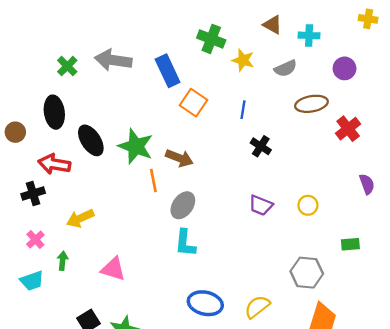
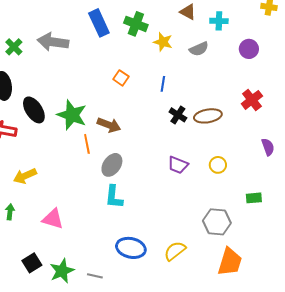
blue rectangle: (168, 71) -> (99, 23), moved
orange square: (193, 103) -> (121, 78), size x0.7
brown ellipse: (311, 104) -> (208, 116), moved

